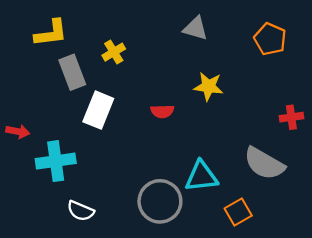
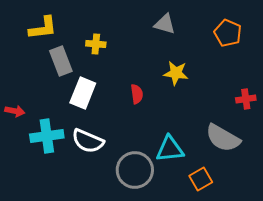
yellow cross: (114, 52) -> (96, 44), turned 36
red semicircle: (162, 111) -> (137, 94), turned -96
white semicircle: (81, 211) -> (88, 141), moved, size x1.4

